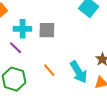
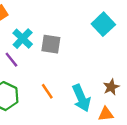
cyan cross: (23, 29) -> (23, 39), turned 36

